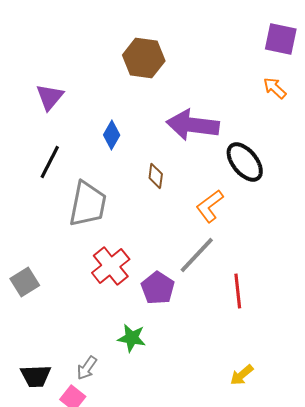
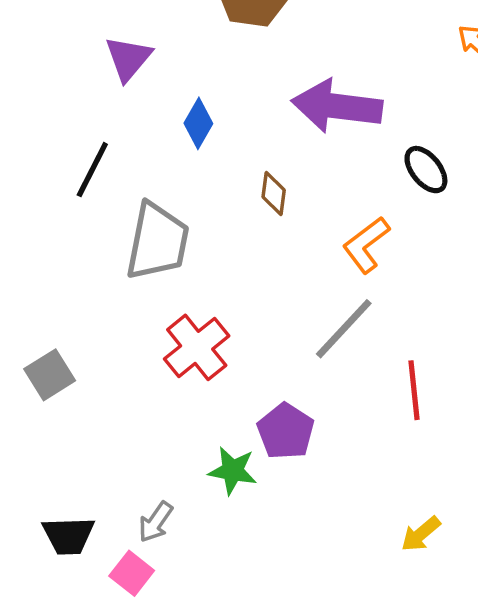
purple triangle: (50, 97) -> (128, 58), moved
black ellipse: (245, 162) -> (426, 170), size x0.7
purple pentagon: (158, 288) -> (286, 431), moved

